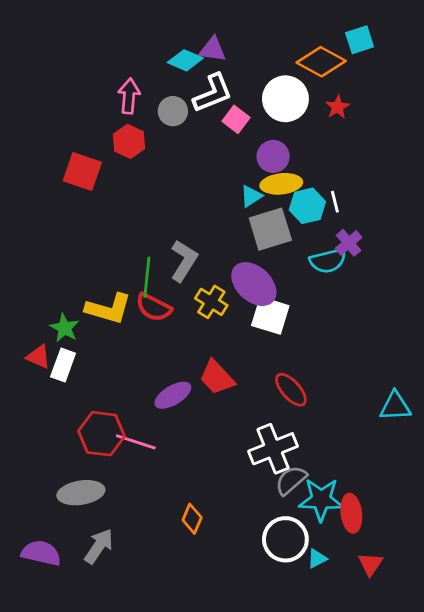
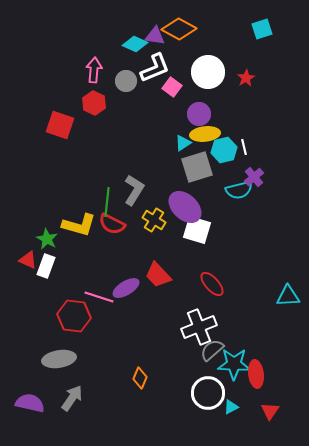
orange diamond: (321, 62) -> (179, 29), moved
pink line: (136, 442) -> (99, 297), moved

